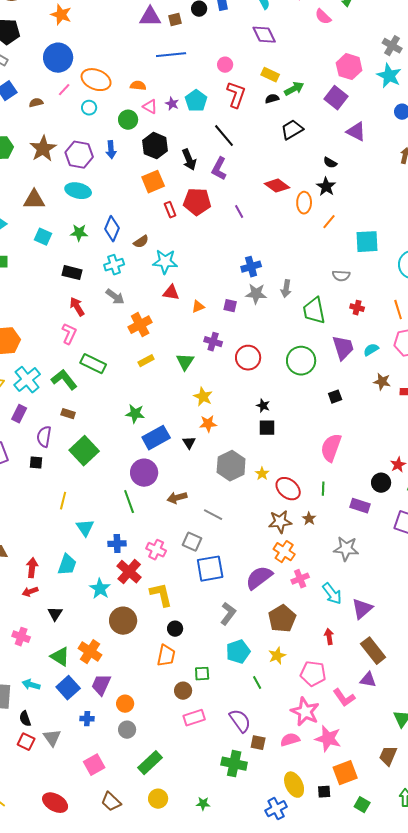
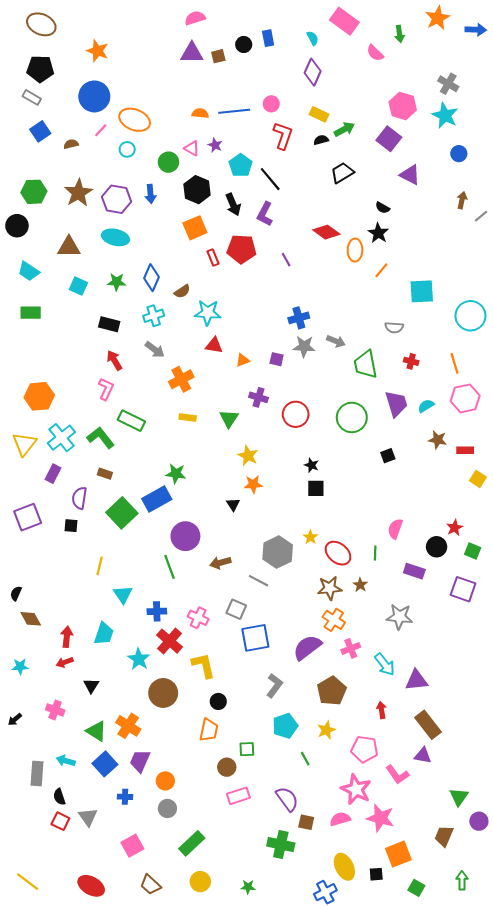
purple diamond: (264, 35) -> (313, 72), turned 50
blue line: (171, 55) -> (234, 111), moved
orange semicircle: (138, 86) -> (200, 113), moved
cyan pentagon: (196, 101) -> (241, 165), moved
gray arrow: (286, 289) -> (336, 341), turned -78
yellow rectangle: (146, 361) -> (188, 417), turned 35
blue rectangle: (156, 438) -> (157, 499), moved
pink semicircle: (331, 448) -> (395, 529), moved, size x0.7
gray hexagon: (231, 466) -> (278, 552), moved
purple triangle: (362, 609) -> (416, 680), turned 35

